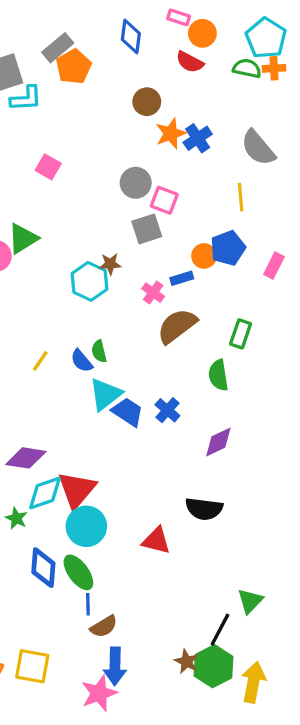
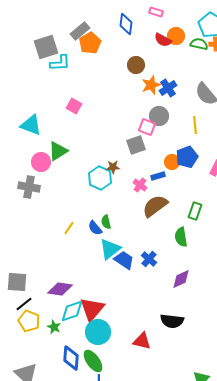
orange circle: (202, 33) -> (176, 36), moved
gray circle: (136, 183) -> (159, 116), moved

